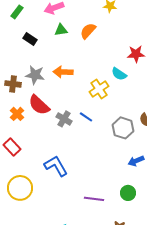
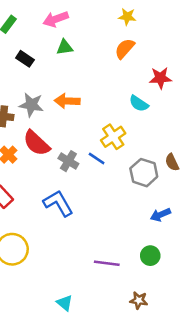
orange semicircle: (88, 31) -> (125, 49), moved
yellow cross: (99, 89) -> (113, 137), moved
blue L-shape: (56, 166) -> (58, 203), moved

